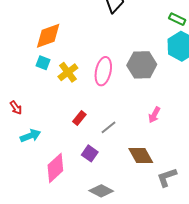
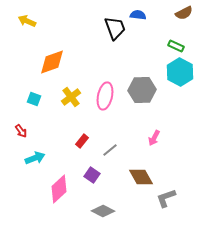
cyan square: (43, 63) -> (34, 99), moved

